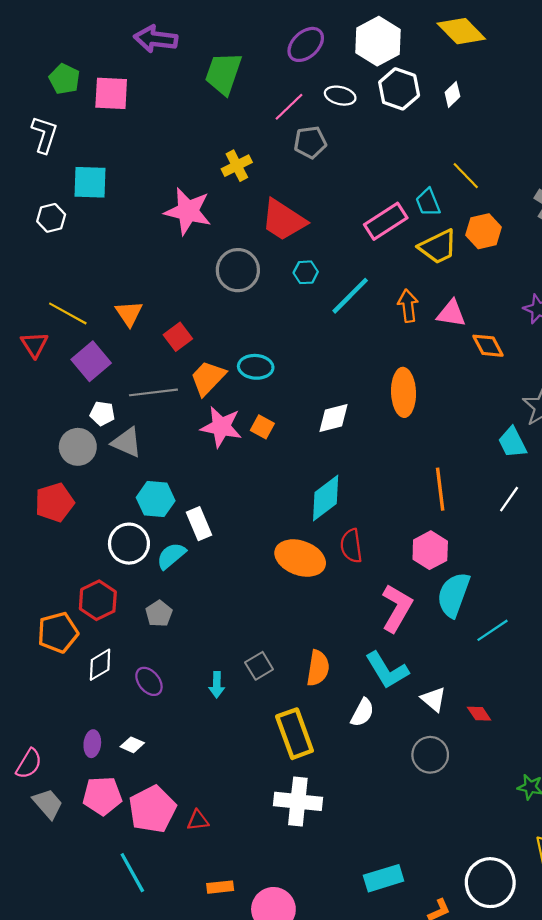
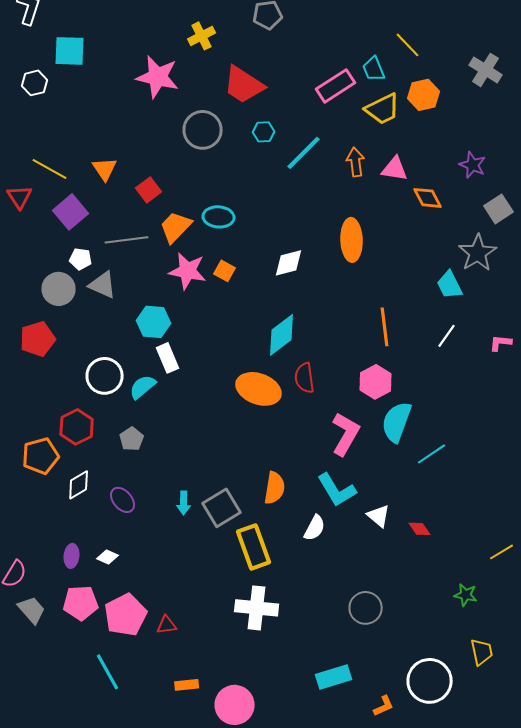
cyan hexagon: (156, 499) -> (154, 322), moved
gray square: (259, 666) -> (222, 508), moved, size x1.5
gray circle: (430, 755) -> (366, 608), moved

